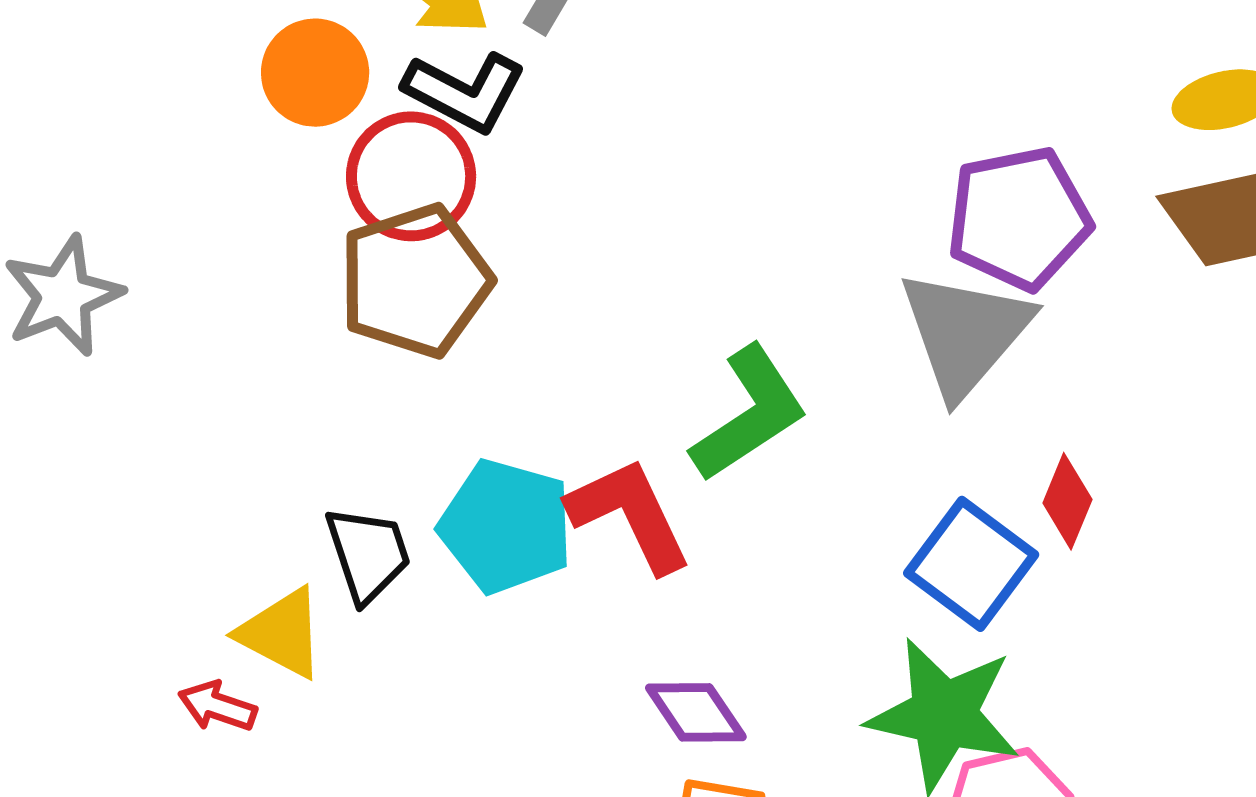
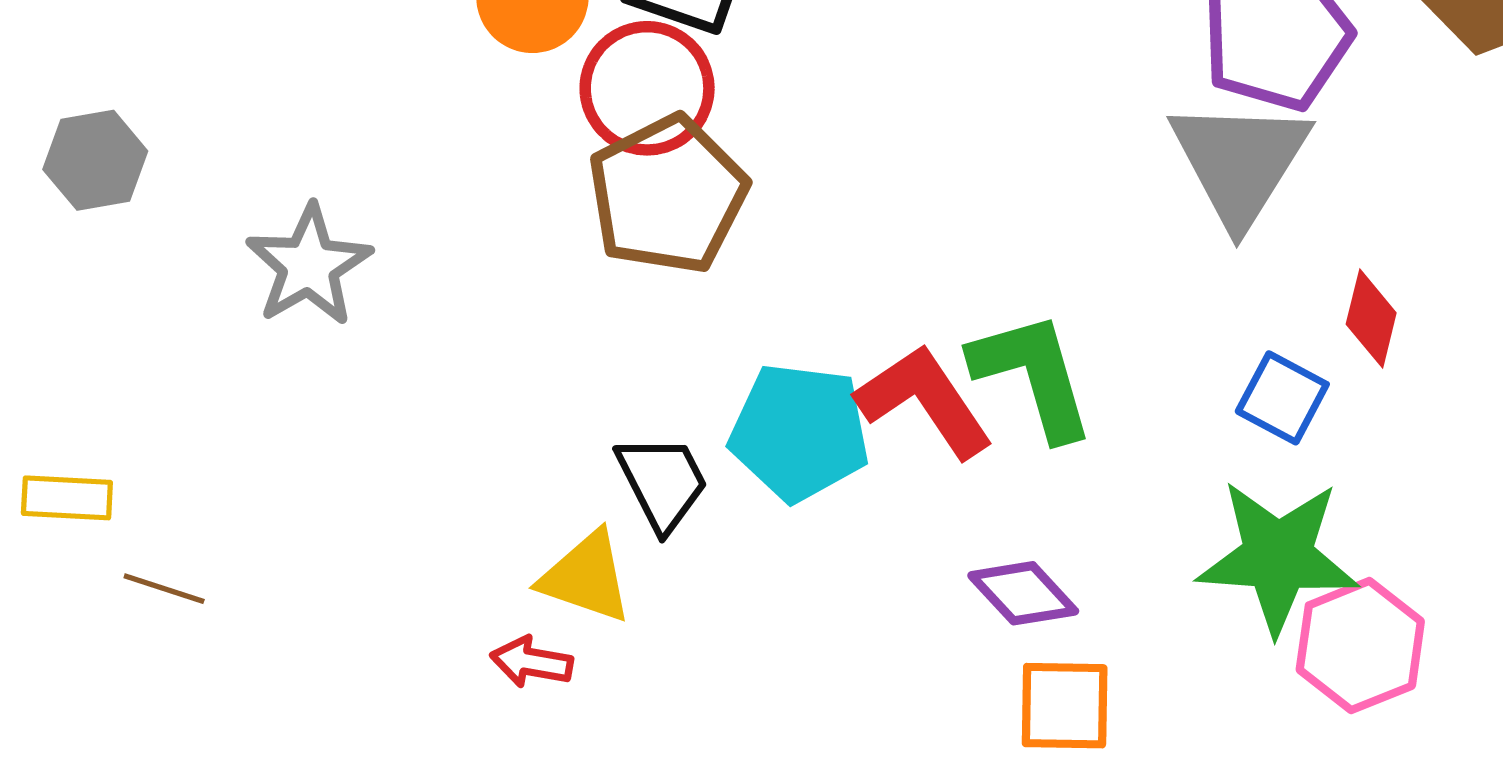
green L-shape: (749, 414) -> (1033, 375), moved, turned -64
blue square: (971, 564) -> (1282, 398), size x0.7

